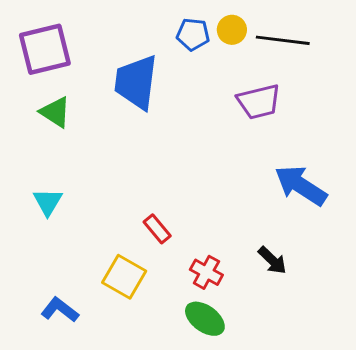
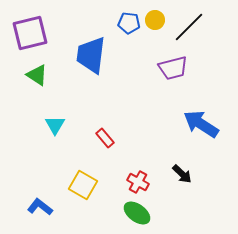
black line: (283, 40) -> (189, 27), turned -52
cyan triangle: (48, 202) -> (55, 125), moved
red rectangle: (157, 229) -> (105, 138), moved

